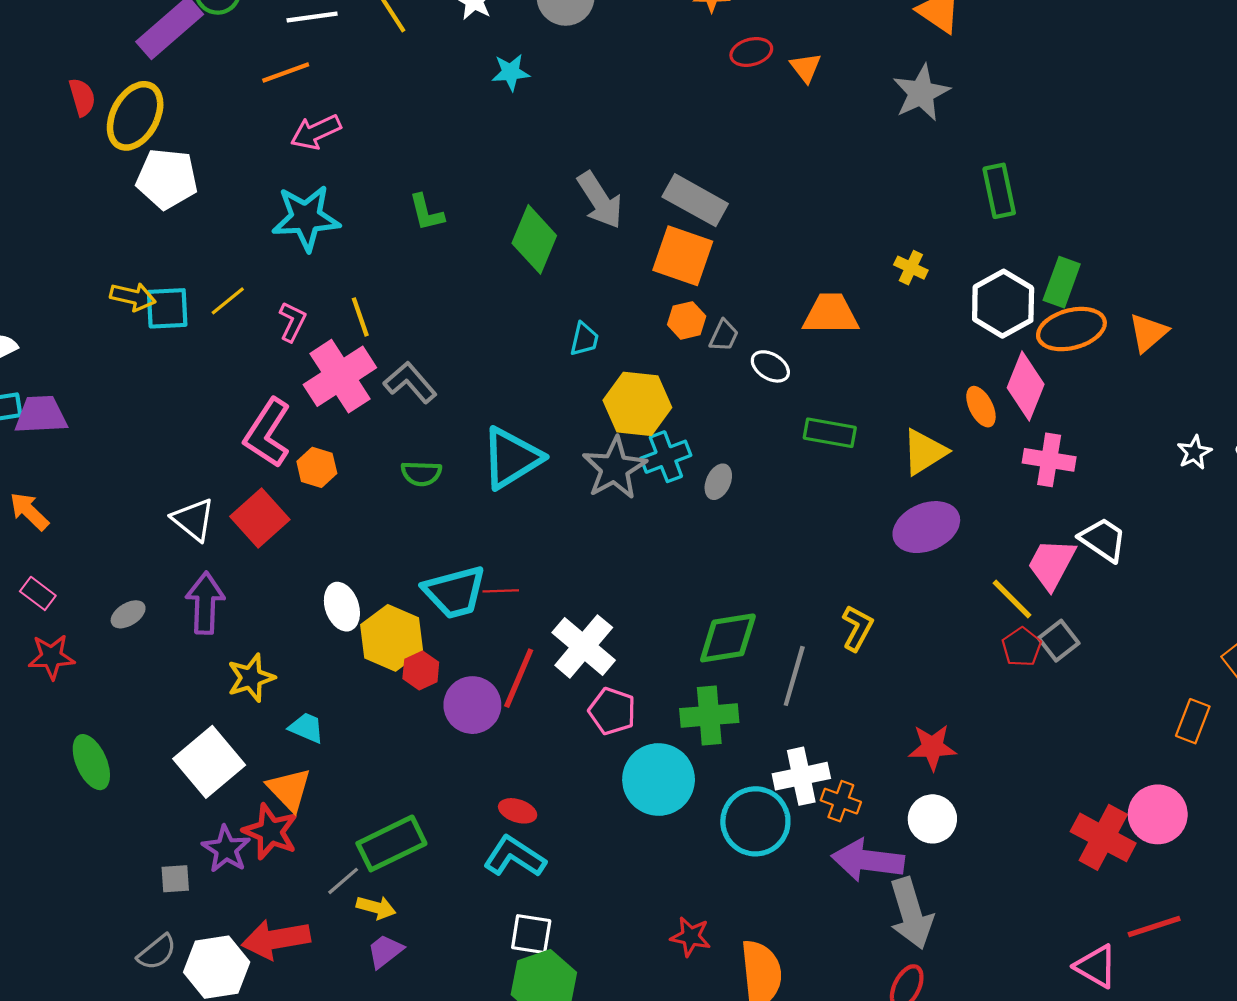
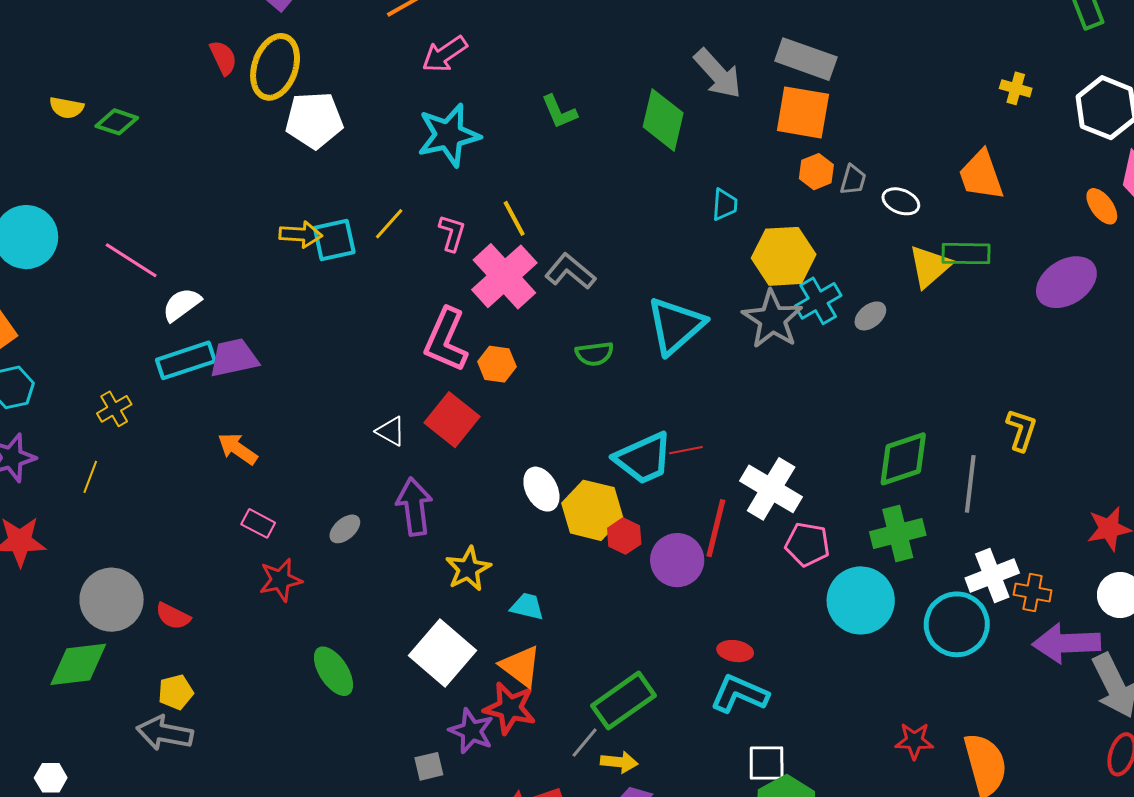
orange trapezoid: (831, 314) -> (981, 175), moved, turned -100
yellow triangle: (924, 452) -> (930, 266), moved
gray ellipse: (718, 482) -> (870, 316), turned 36
white triangle: (193, 519) -> (391, 431), size x0.7
purple ellipse: (926, 527) -> (1066, 282), moved

